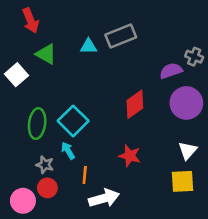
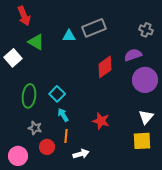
gray cross: (194, 57) -> (146, 30), moved
red diamond: (135, 104) -> (105, 67), moved
cyan square: (73, 121) -> (57, 94), size x0.7
cyan arrow: (68, 151) -> (63, 115), moved
red circle: (47, 188) -> (47, 147), moved
white arrow: (104, 198) -> (81, 154), size x0.7

